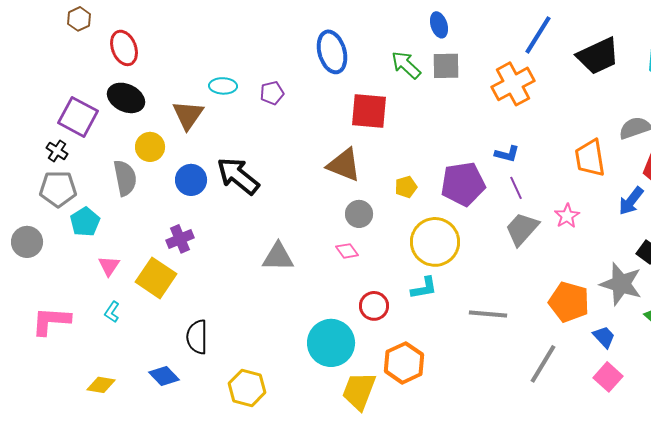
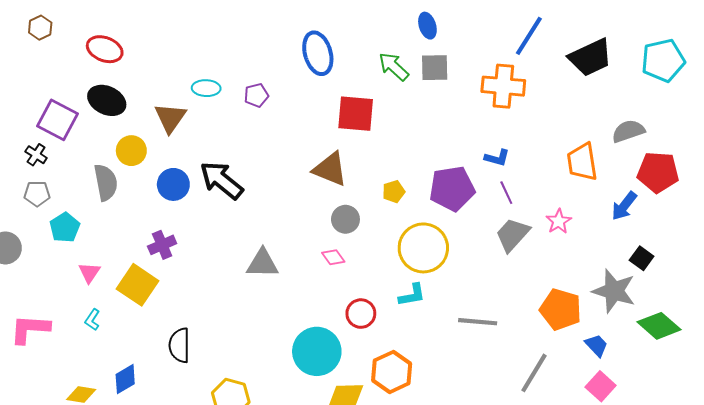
brown hexagon: (79, 19) -> (40, 28), moved
red ellipse: (124, 48) -> (105, 49), turned -48
orange cross: (513, 84) -> (503, 86), turned 33
gray pentagon: (58, 189) -> (37, 194), size x0.7
blue diamond: (164, 376) -> (125, 379), moved, turned -76

